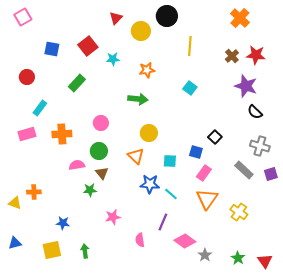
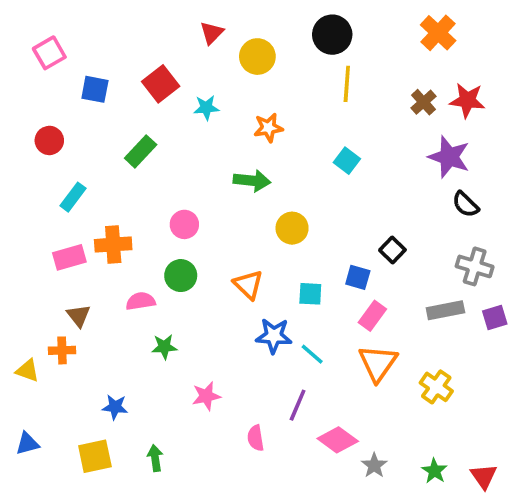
black circle: (167, 16) -> (332, 35), moved
pink square: (23, 17) -> (49, 53), moved
yellow circle: (149, 133) -> (292, 228), moved
pink rectangle: (27, 134) -> (69, 257), moved
gray rectangle: (244, 170) -> (445, 310), turned -54
brown triangle: (102, 173) -> (78, 316), moved

